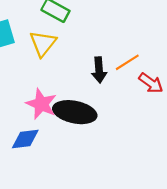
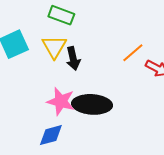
black arrow: (99, 70) -> (73, 59), moved

